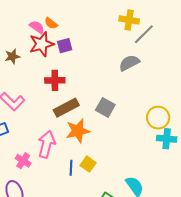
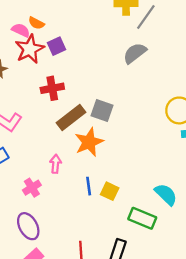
gray square: (105, 107) -> (102, 110), moved
pink arrow: (46, 144) -> (56, 164), size x0.6
pink cross: (23, 161) -> (32, 188), turned 35
yellow square: (88, 164) -> (110, 191), moved

